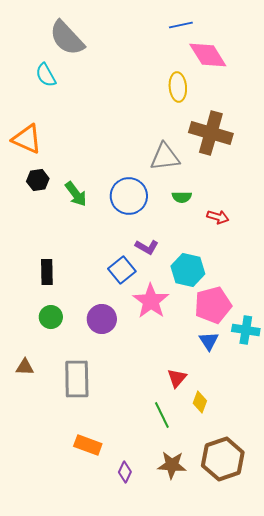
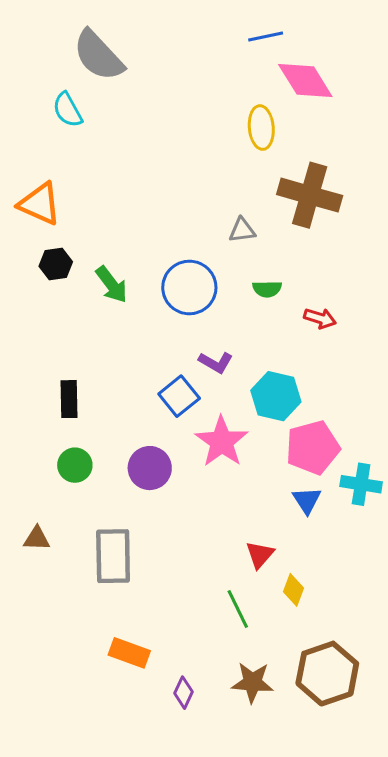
gray triangle: (165, 157) -> (242, 230), size x0.6

